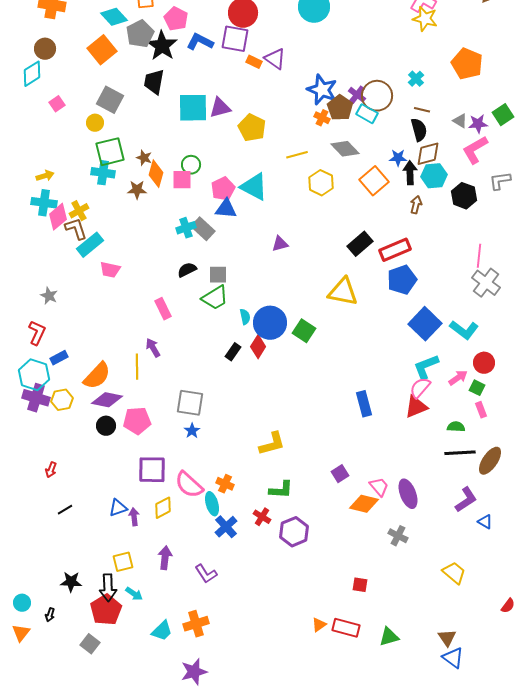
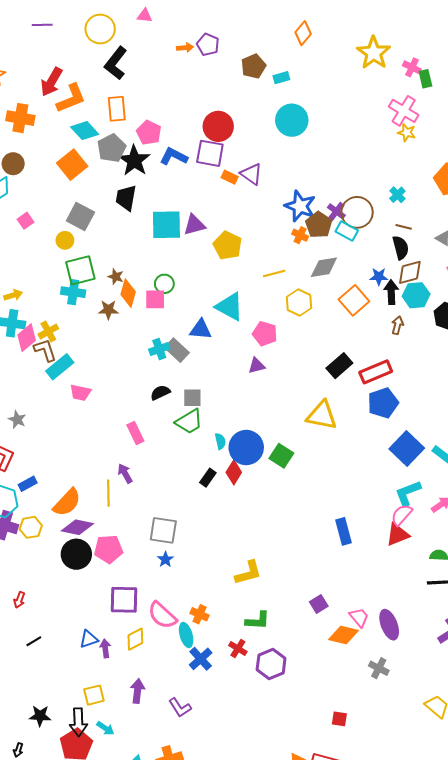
yellow star: (425, 19) -> (407, 133), size x0.7
gray diamond: (345, 149) -> (324, 267), turned -56
pink pentagon: (223, 189) -> (265, 334), moved, turned -30
black circle: (106, 426) -> (76, 554), size x1.5

